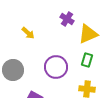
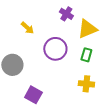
purple circle: (56, 67) -> (55, 49), moved

